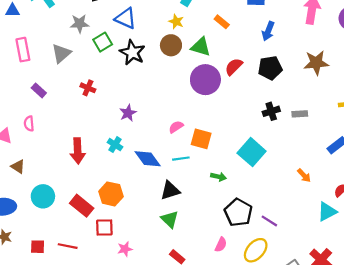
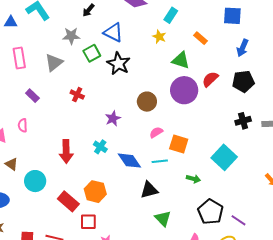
brown circle: (171, 45) -> (147, 102), moved
cyan circle: (43, 196) -> (35, 181), moved
green triangle: (170, 219) -> (163, 218), moved

